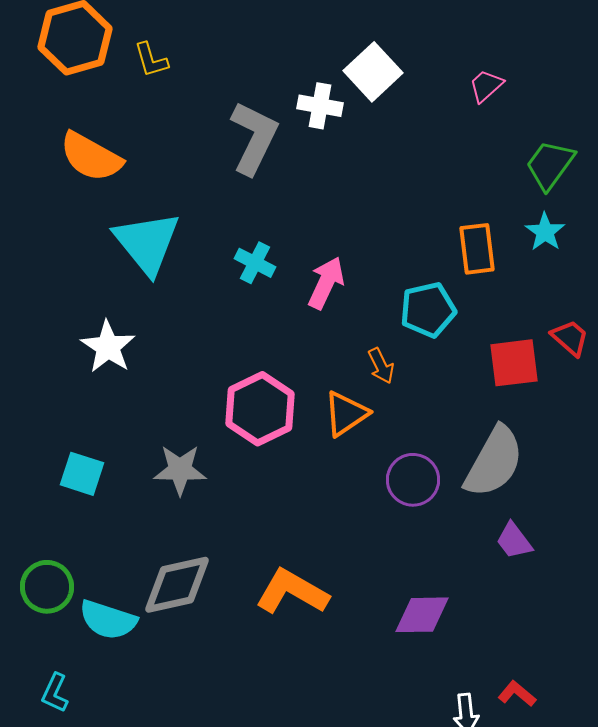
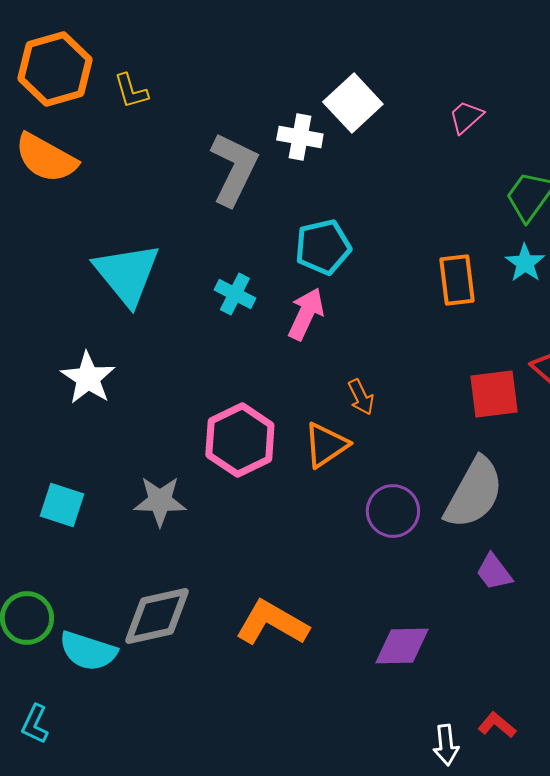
orange semicircle: (91, 157) -> (46, 158), moved
cyan pentagon: (428, 310) -> (323, 247), moved

